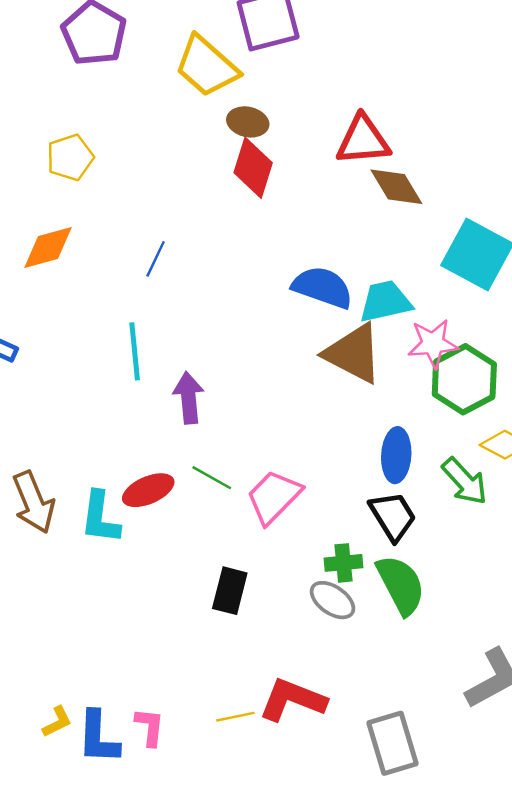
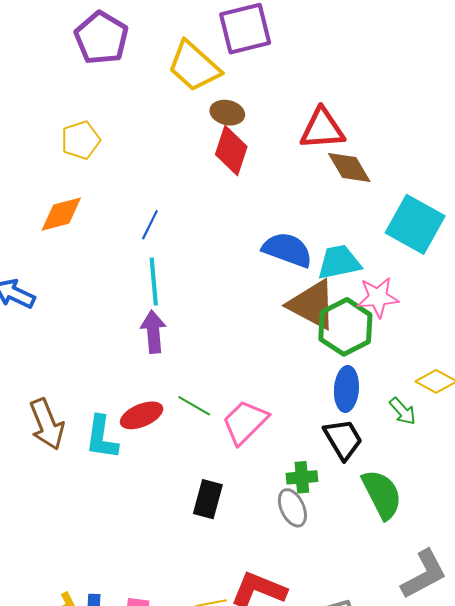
cyan line: (135, 351) -> (154, 282), moved
green hexagon: (464, 379) -> (345, 327), moved
purple arrow: (189, 398) -> (153, 332), moved
green arrow: (465, 481) -> (403, 411), size x0.7
green semicircle: (401, 585) -> (382, 494), moved
gray ellipse: (332, 600) -> (292, 508), turned 30

